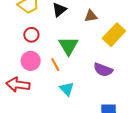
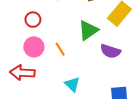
green triangle: (68, 46) -> (88, 30), moved, turned 30
cyan triangle: (67, 89) -> (72, 84), moved

